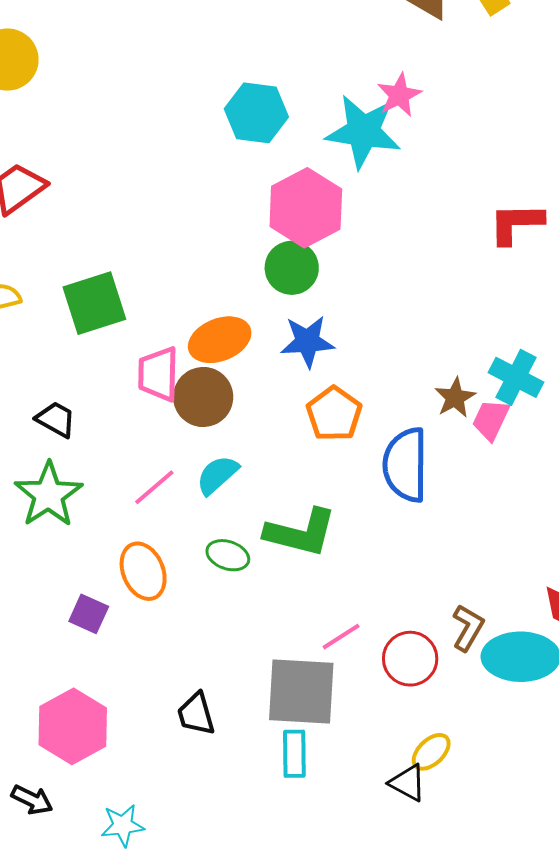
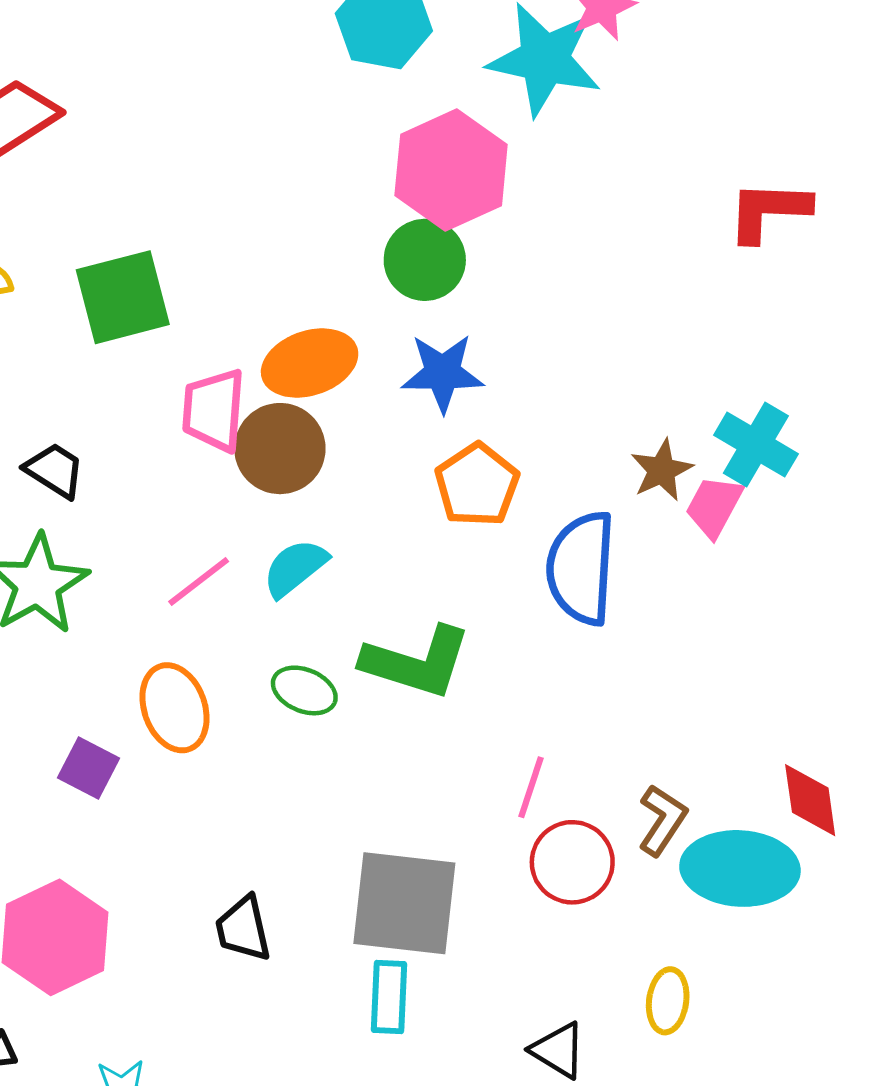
pink line: (341, 637) -> (531, 787), moved, turned -42
yellow ellipse: (431, 752) -> (668, 1001), moved, turned -42

